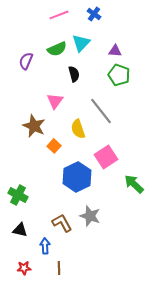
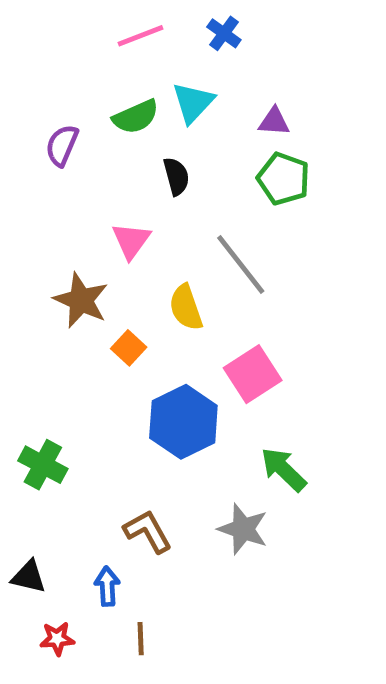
green arrow: (134, 184) -> (284, 469), moved
gray star: (90, 216) -> (243, 529), moved
black triangle: (20, 230) -> (29, 577), moved

